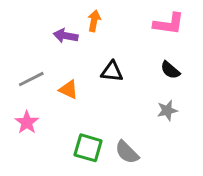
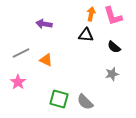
orange arrow: (94, 21) -> (91, 14), moved
pink L-shape: (169, 24) -> (113, 16), turned 65
black triangle: (112, 72) -> (86, 35), moved

